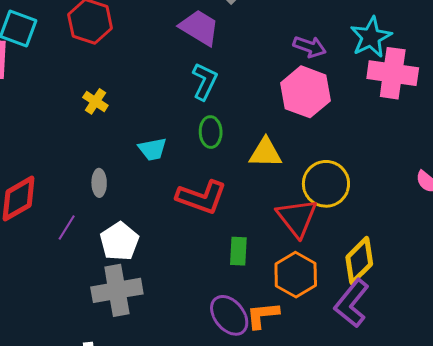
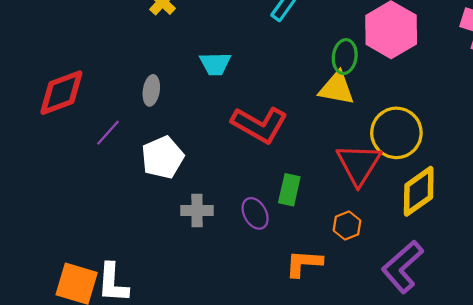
green ellipse: (211, 132) -> (345, 57), moved
yellow diamond: (359, 261) -> (419, 191), moved
orange hexagon: (296, 275) -> (347, 225), size x0.6
gray cross: (117, 290) -> (197, 210), moved, size x0.6
purple ellipse: (229, 315) -> (255, 213), moved, size x0.7

